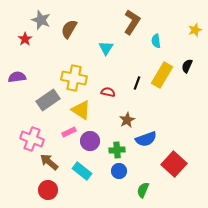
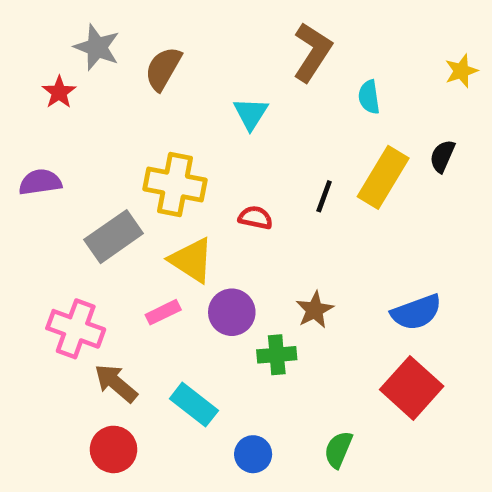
brown star: (127, 120) -> (315, 310), moved
blue semicircle: (146, 139) -> (416, 312), moved
purple circle: (90, 141) -> (232, 312), moved
blue circle: (119, 171) -> (253, 454), moved

